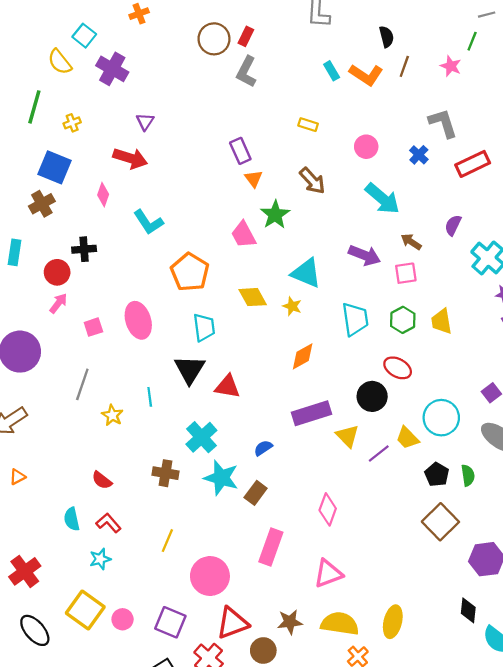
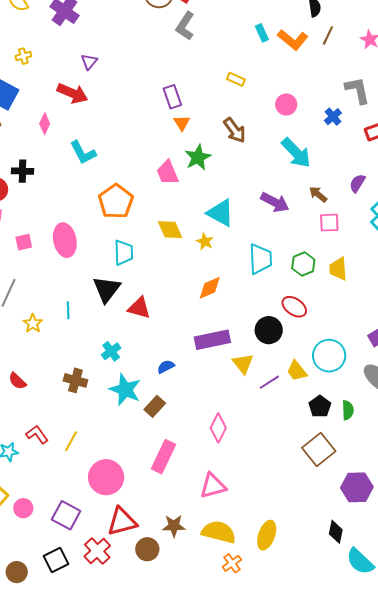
pink square: (406, 273) -> (329, 223), moved
cyan cross: (201, 437) -> (111, 351), size x0.7
red L-shape: (108, 523) -> (37, 435), moved

